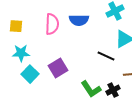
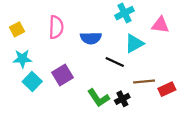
blue semicircle: (79, 20) -> (91, 38), moved
yellow square: (16, 26) -> (17, 29), turned -32

